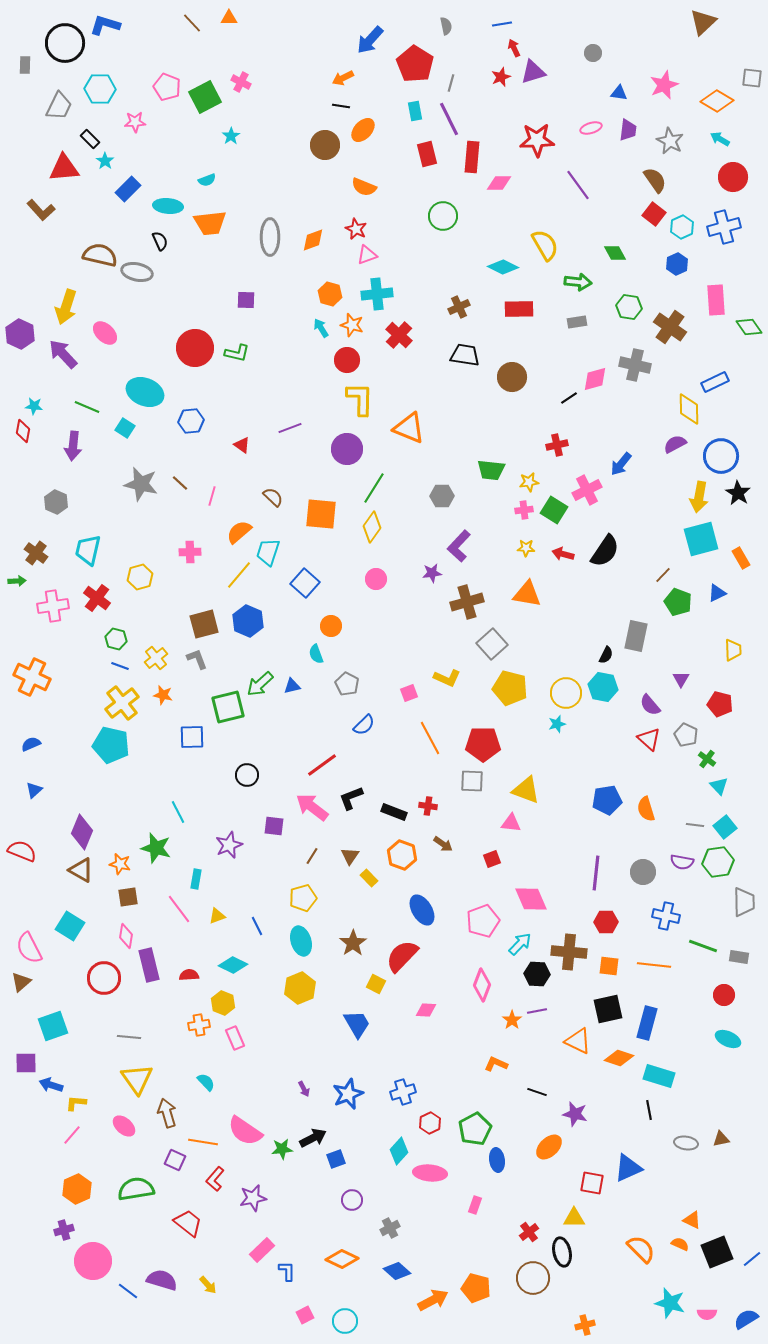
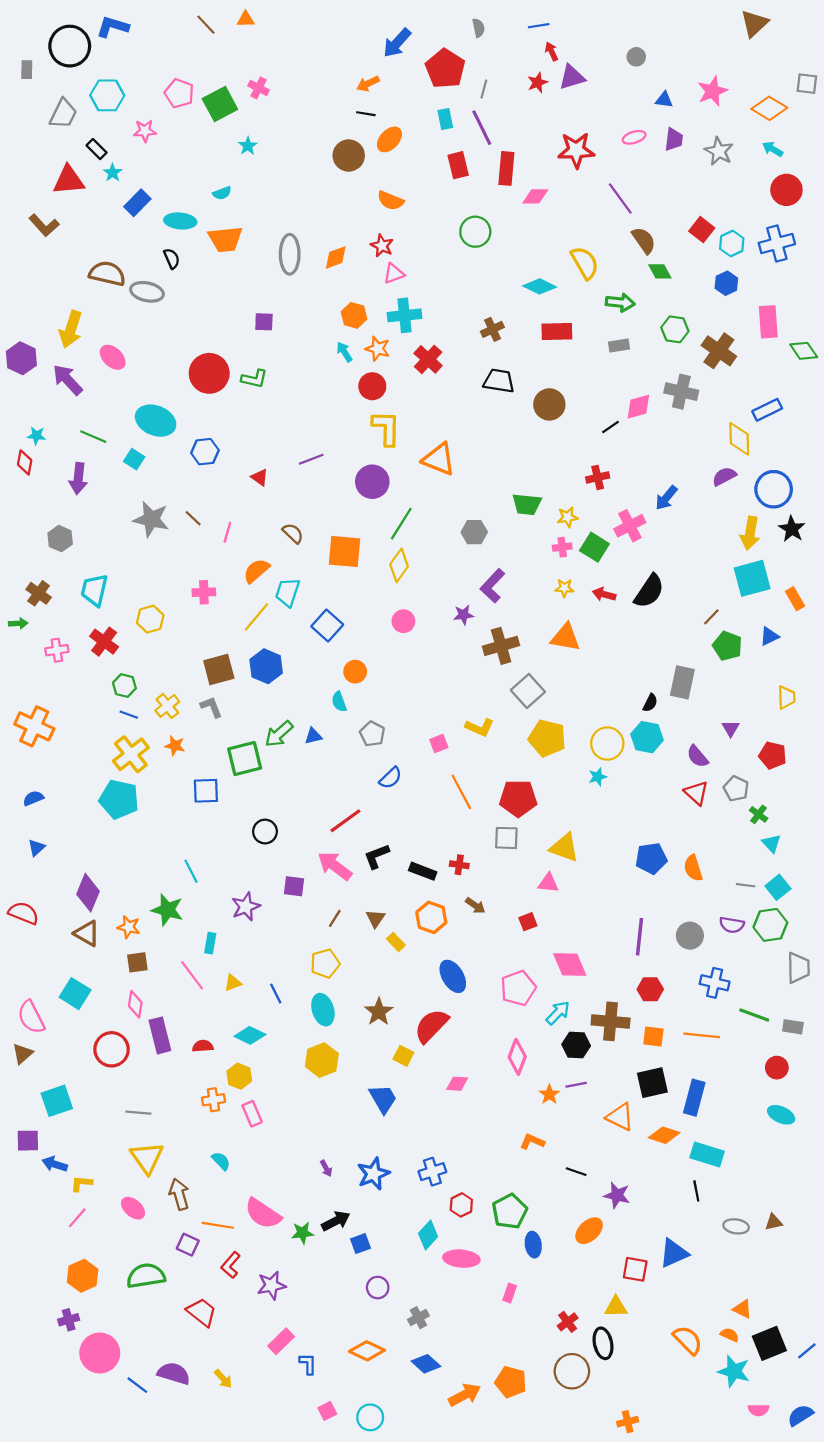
brown semicircle: (655, 180) -> (644, 240), moved
pink cross: (53, 606) -> (57, 650), size x0.7
cyan star: (670, 1303) -> (734, 1371), moved

